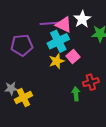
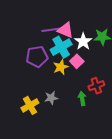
white star: (82, 19) -> (83, 41), moved
purple pentagon: (22, 45) -> (37, 57), moved
gray star: (11, 88) -> (51, 98), moved

